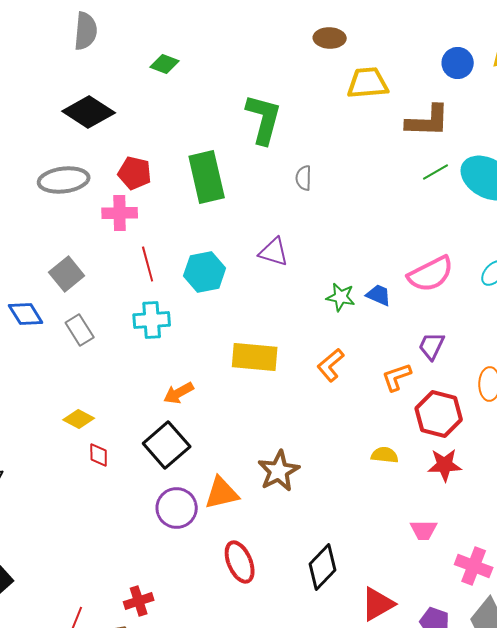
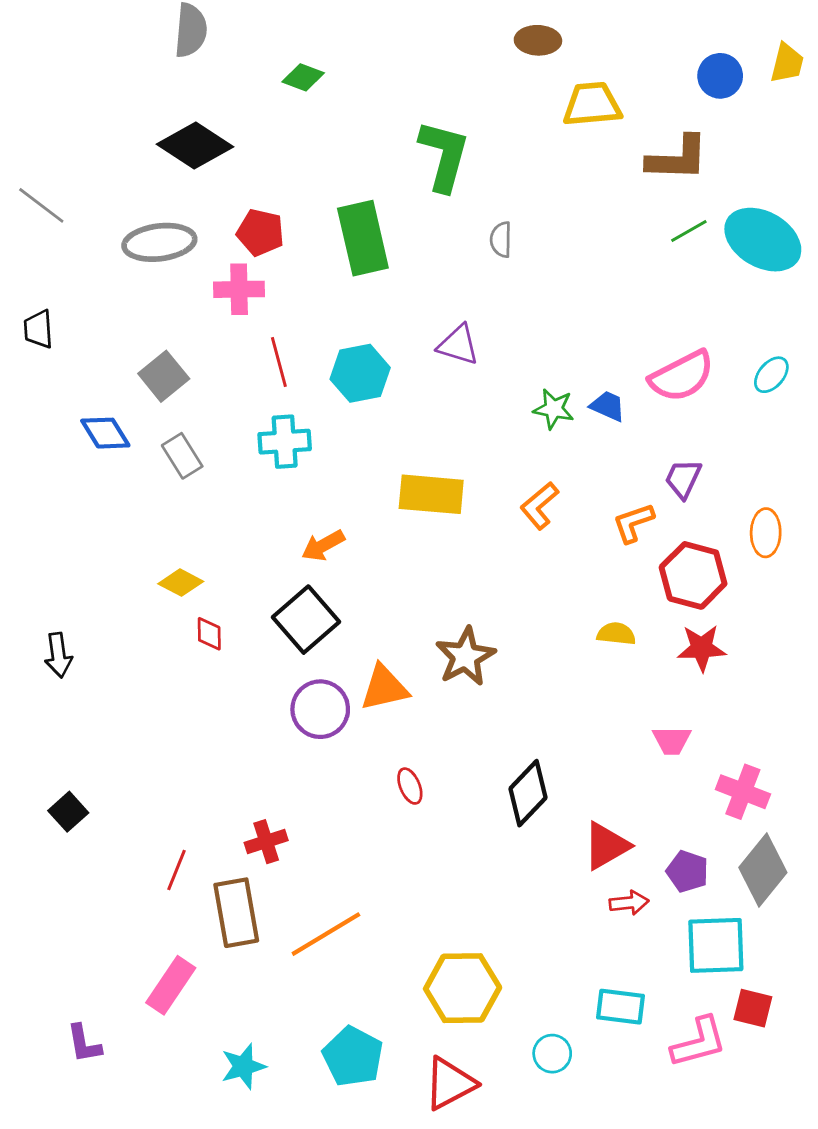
red ellipse: (240, 562) -> (410, 786), size x0.6

